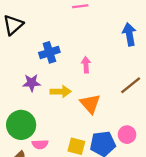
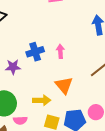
blue cross: (49, 52) -> (35, 52), moved
yellow arrow: (61, 92) -> (42, 100), moved

